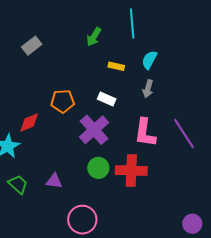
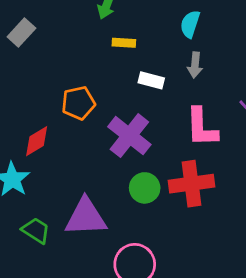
yellow rectangle: (116, 66) -> (124, 43), moved
white rectangle: (107, 99) -> (151, 80), moved
purple triangle: (54, 181) -> (86, 217), size x1.8

